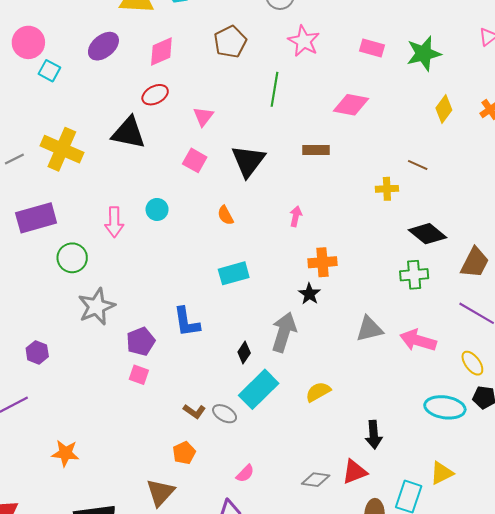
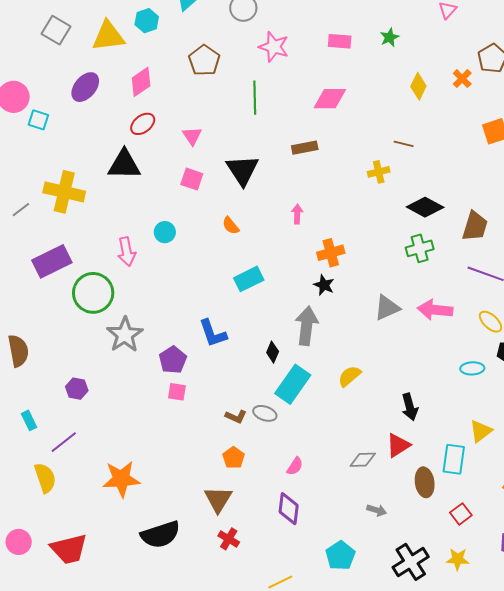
green star: (424, 54) -> (390, 37), size x0.6
green circle: (72, 258) -> (93, 293), size x1.4
cyan ellipse: (445, 407) -> (472, 368), size x0.6
orange star: (65, 453) -> (121, 479), size x1.4

